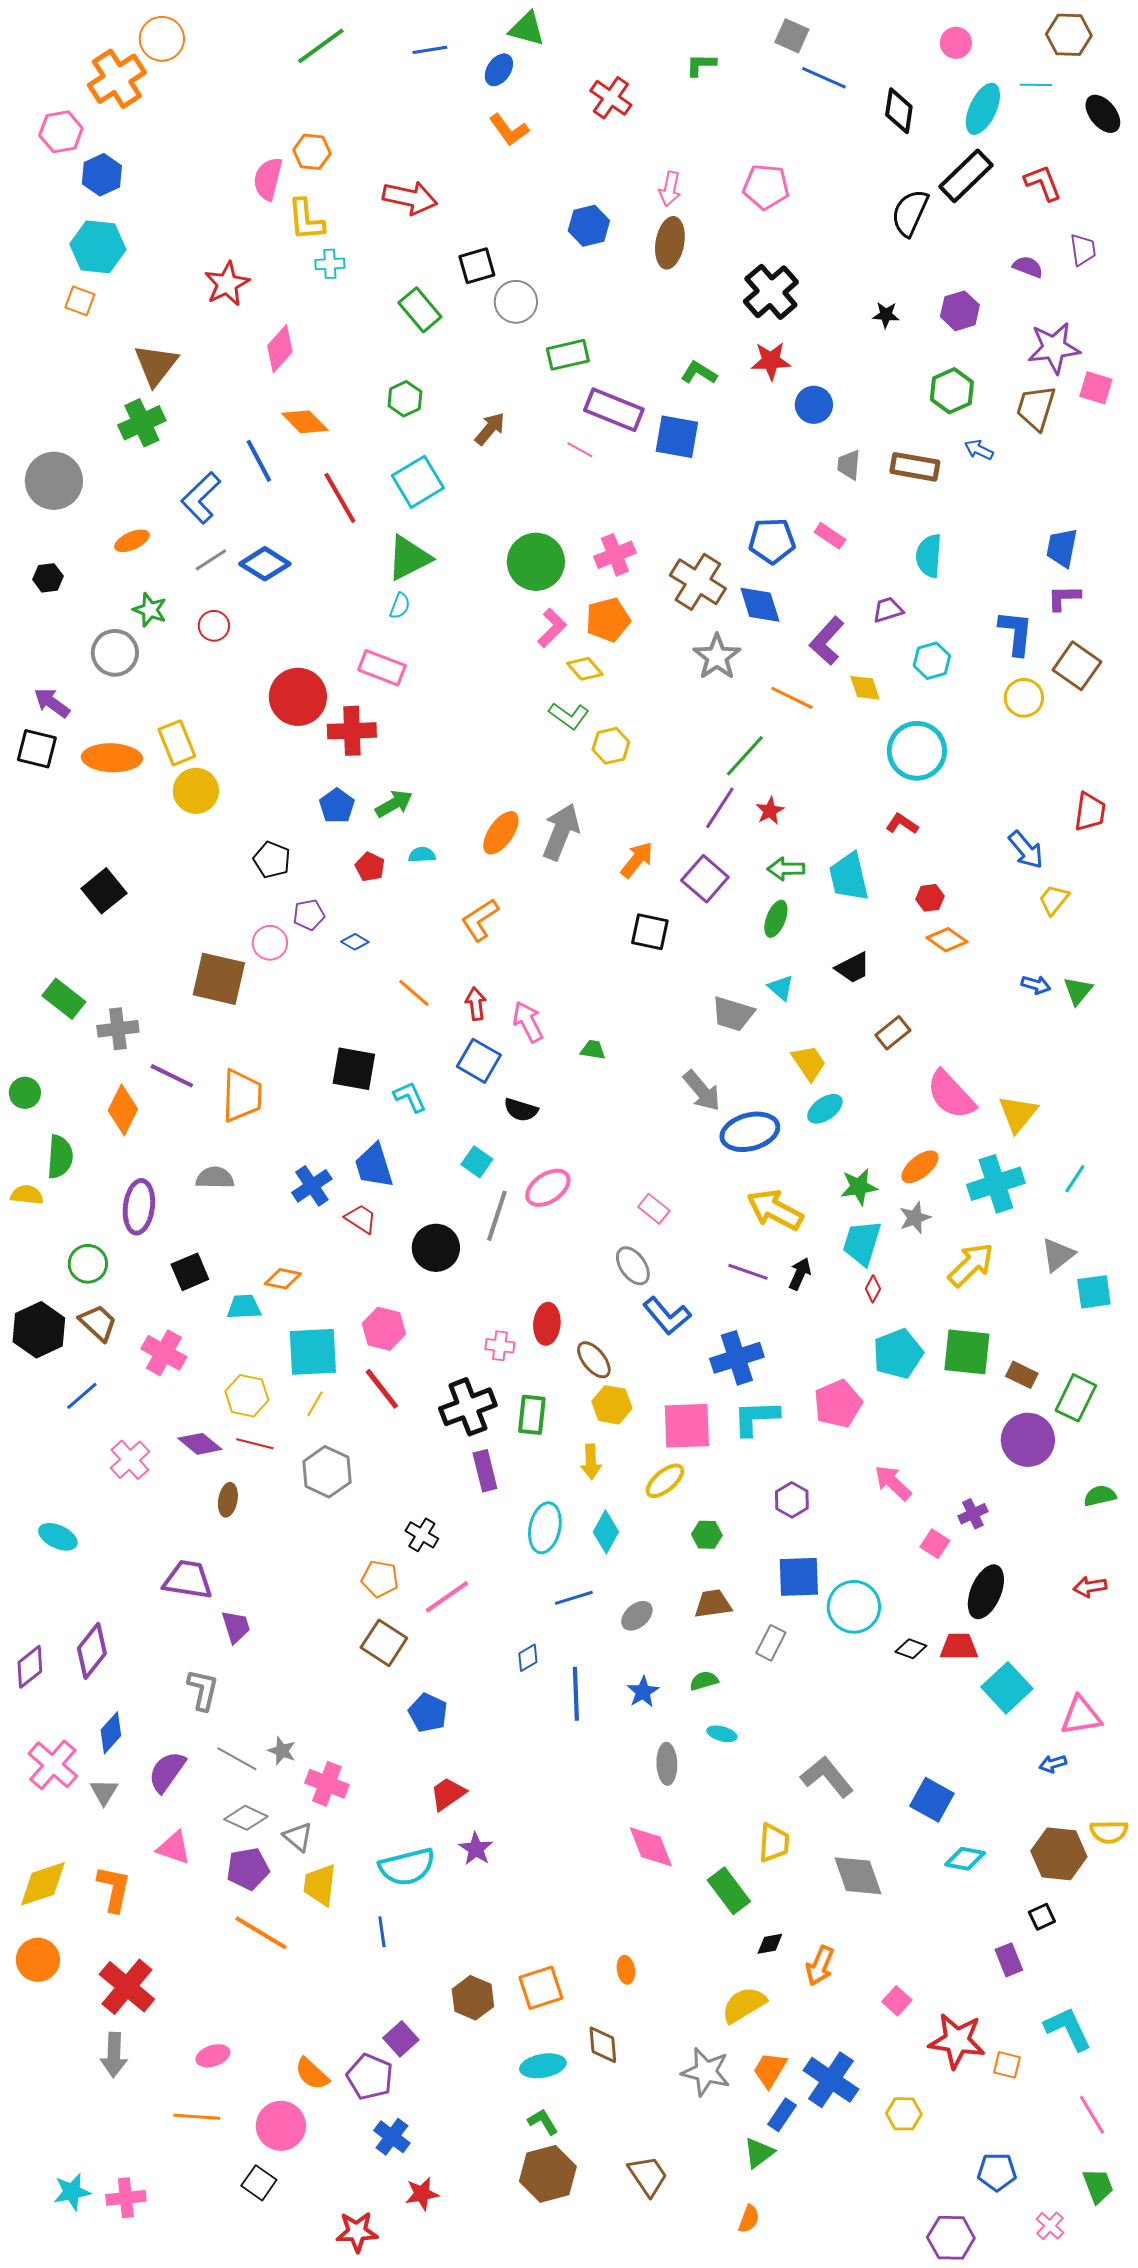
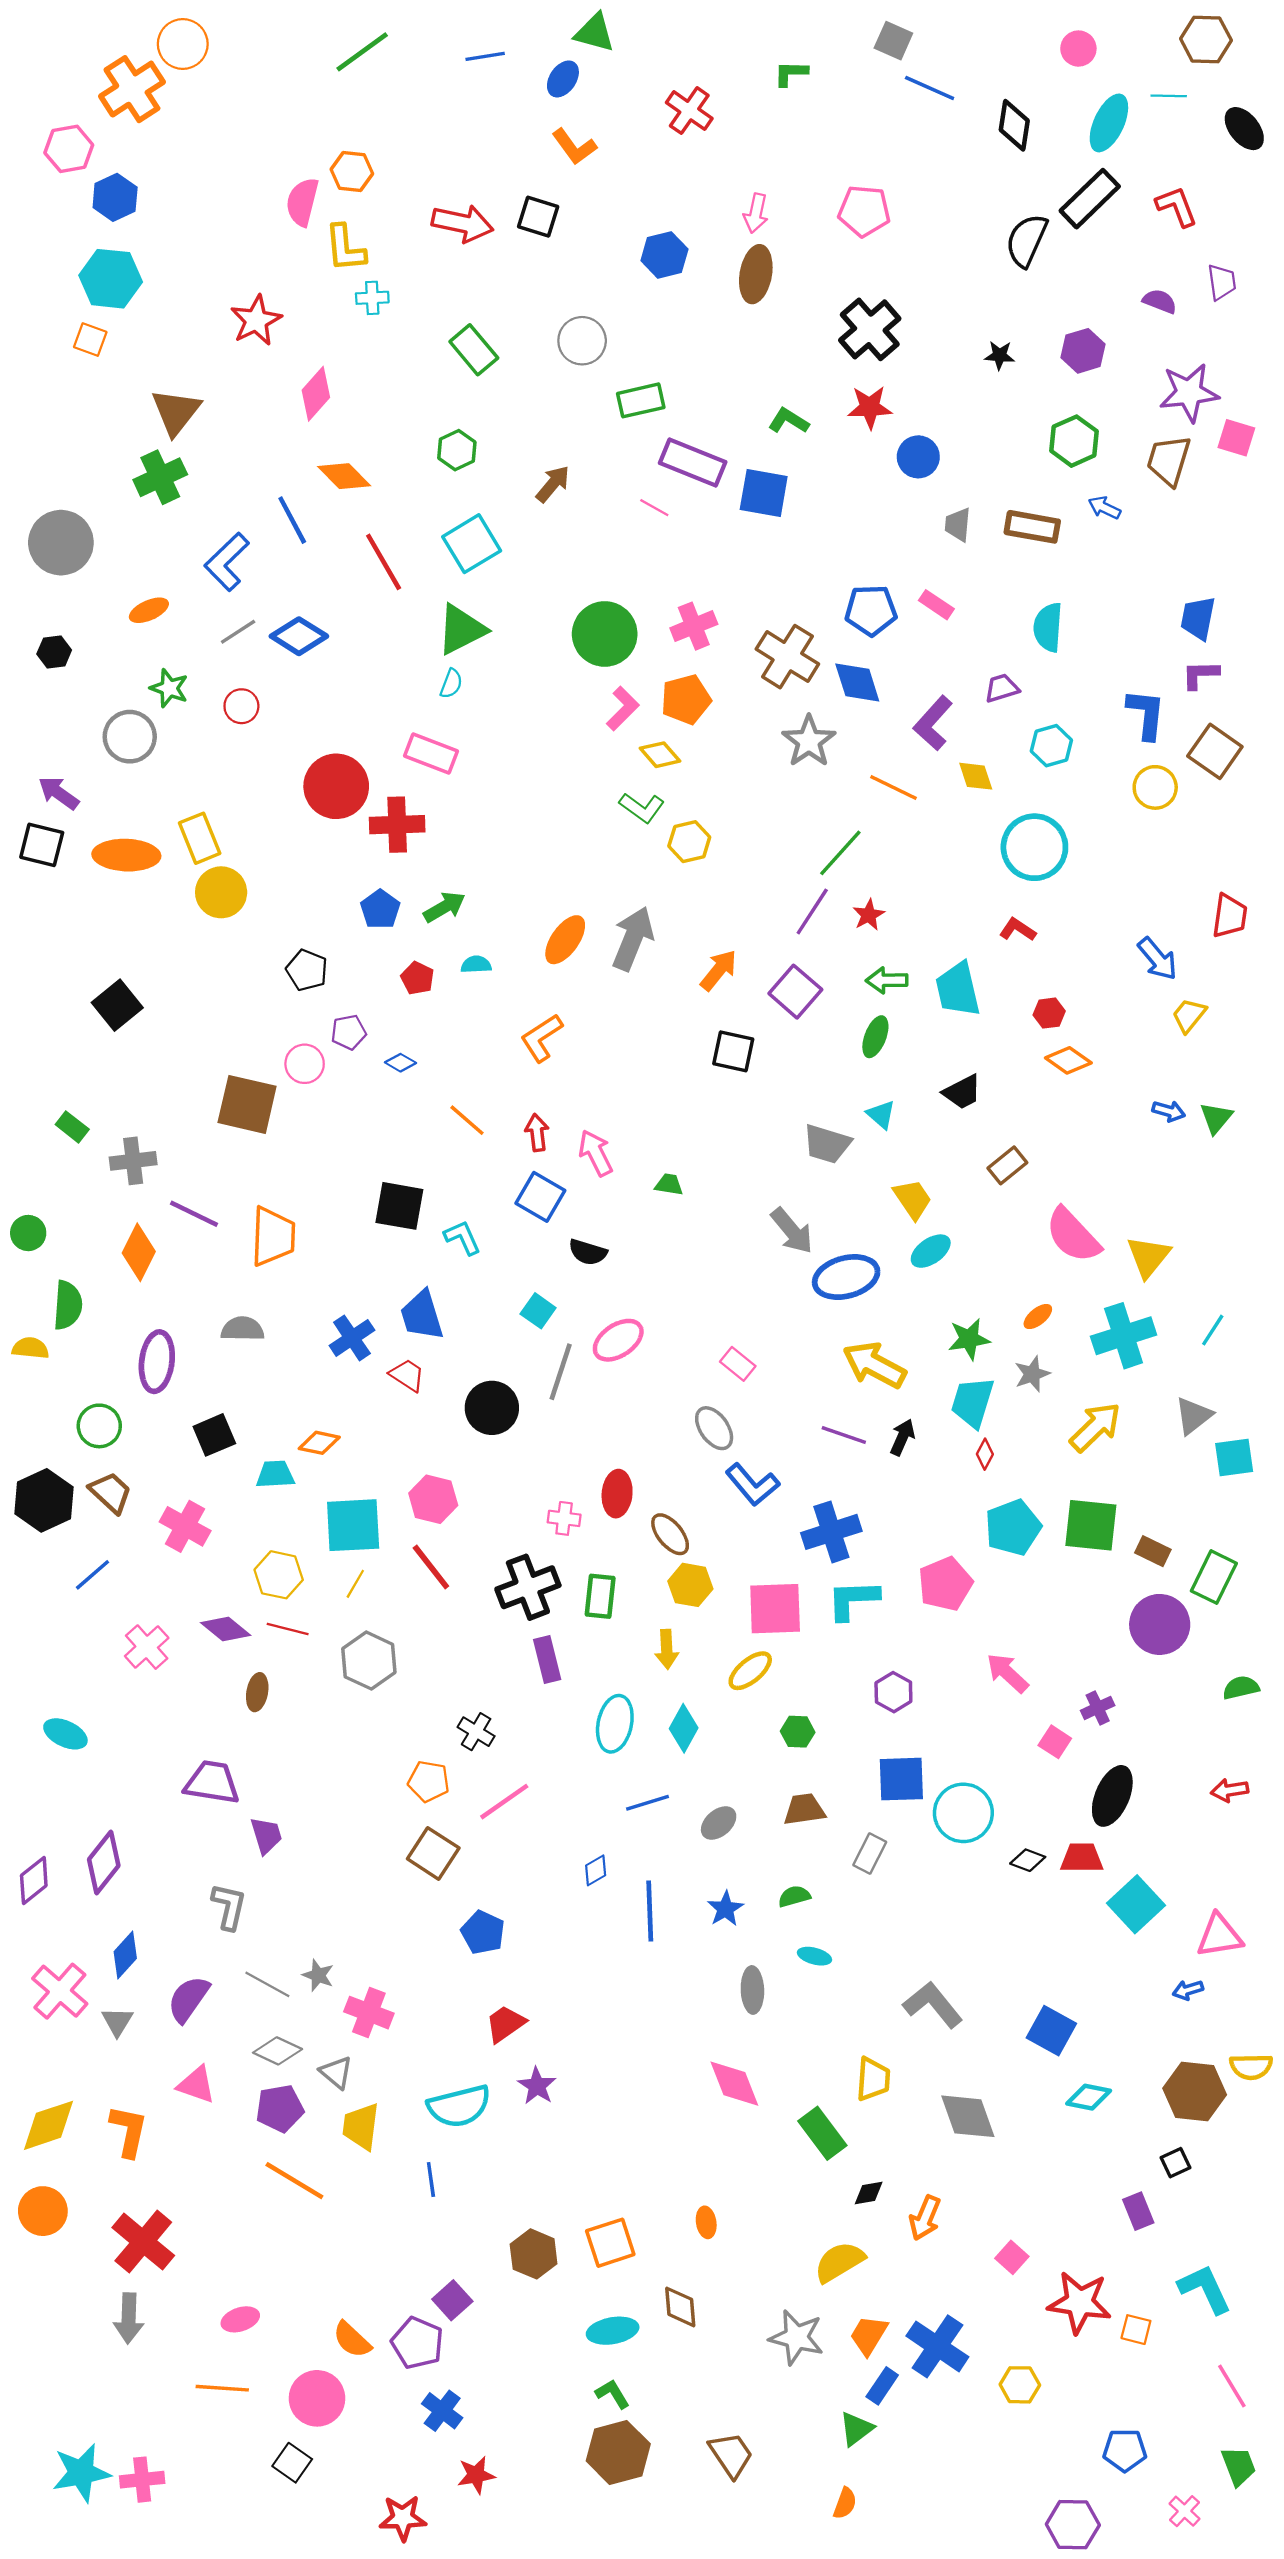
black square: (477, 266) -> (538, 217), moved, turned 33
green rectangle: (64, 999) -> (72, 1127), size x0.7
orange ellipse: (920, 1167) -> (1038, 1316), size x0.7
cyan star: (72, 2192) -> (81, 2473), size x1.4

